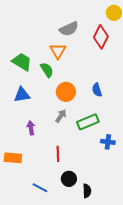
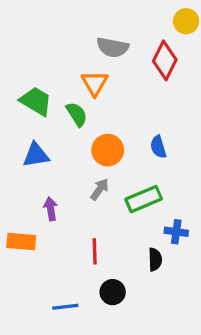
gray semicircle: (69, 29) -> (113, 47), turned 36
orange rectangle: (13, 158) -> (21, 242), moved
blue line: (40, 188) -> (65, 307), turned -35
black semicircle: (87, 191) -> (155, 259), moved

